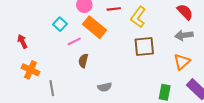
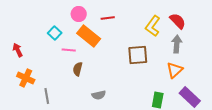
yellow L-shape: (138, 17) -> (153, 26), moved
gray arrow: (184, 35) -> (177, 44), turned 102
pink line: (74, 41) -> (69, 50), turned 32

